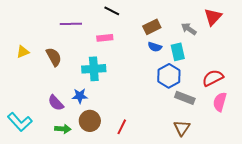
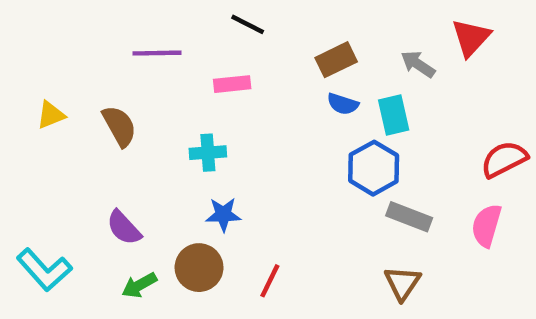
cyan cross: (94, 69) -> (208, 153), size x0.7
red semicircle: (213, 78) -> (504, 159), moved
blue star: (80, 96) -> (223, 214), moved
green arrow: (63, 129) -> (139, 285), turned 147

